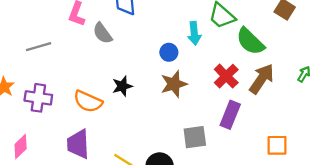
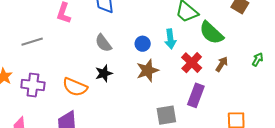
gray semicircle: (102, 33) -> (103, 43), moved
cyan arrow: (194, 33) -> (170, 39), moved
brown arrow: (262, 79) -> (222, 64), size x0.6

